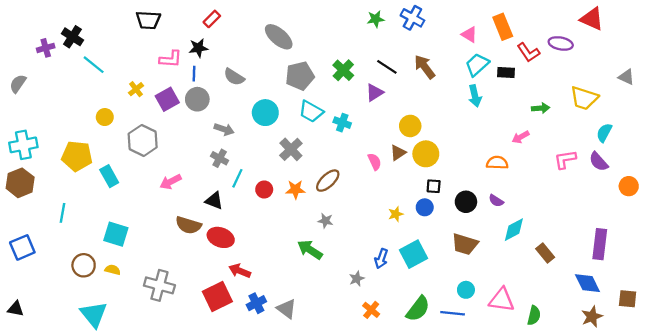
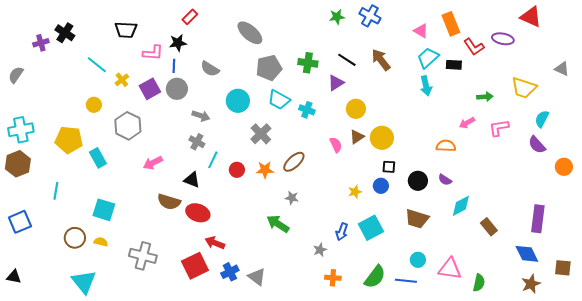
black trapezoid: (148, 20) -> (126, 30), moved
cyan line: (94, 65) -> (97, 65), moved
green cross: (343, 70) -> (308, 63), turned -36
yellow circle: (410, 126) -> (356, 109), moved
pink L-shape: (565, 159) -> (499, 128), moved
orange cross: (371, 310) -> (333, 278), turned -35

